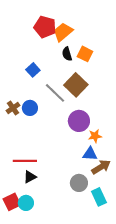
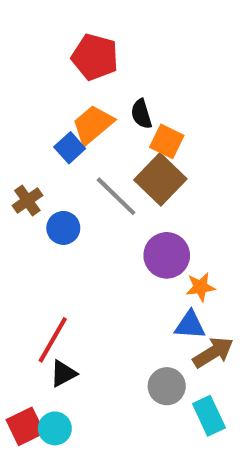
orange trapezoid: (63, 32) -> (93, 125), moved
orange square: (85, 54) -> (167, 141), moved
brown cross: (13, 108) -> (27, 200), moved
red line: (25, 161) -> (53, 340), turned -60

